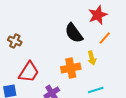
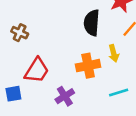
black semicircle: (74, 33) -> (92, 23), turned 40

